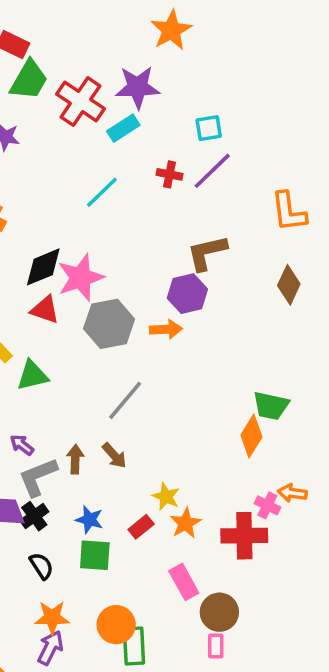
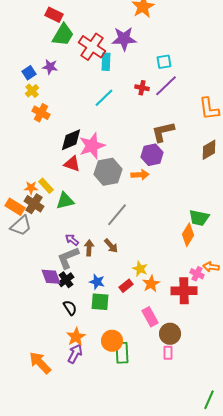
cyan rectangle: (123, 128) -> (106, 62), moved, turned -54
brown diamond: (289, 285) -> (209, 150), turned 35
purple arrow: (22, 445) -> (72, 240), moved
orange star: (52, 618) -> (76, 337), turned -30

